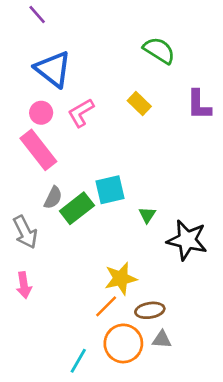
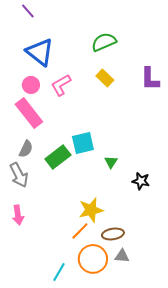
green semicircle: (159, 50) -> (104, 42), moved, turned -55
gray semicircle: (53, 198) -> (26, 149), moved
black star: (187, 240) -> (141, 181), size x0.6

